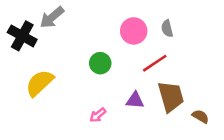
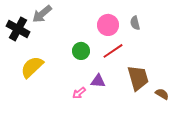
red line: (155, 63) -> (113, 51), moved
purple triangle: (135, 100) -> (98, 81), moved

